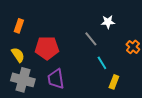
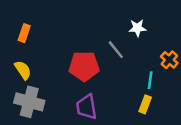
red pentagon: (47, 48) -> (84, 66), moved
cyan line: (102, 63) -> (150, 80), moved, turned 40
purple trapezoid: (56, 79) -> (87, 107), moved

